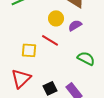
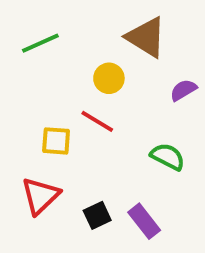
purple semicircle: (75, 25) -> (183, 90), moved

